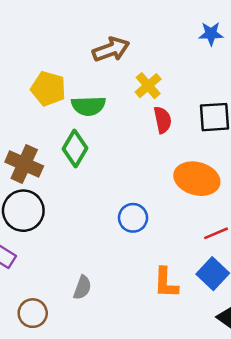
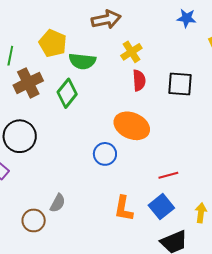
brown cross: (24, 164) -> (28, 83), moved, turned 32
orange ellipse: (197, 179) -> (132, 126), moved
brown circle: (33, 313) -> (34, 220), moved

